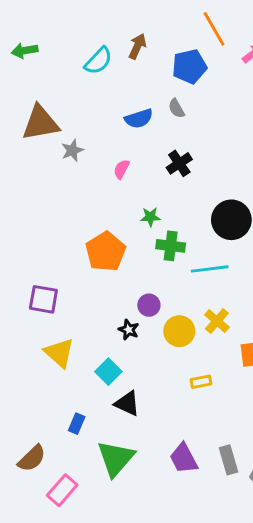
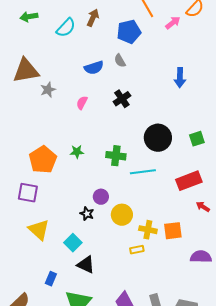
green arrow: (25, 51) -> (29, 17), moved
green star: (150, 217) -> (77, 152), moved
orange pentagon: (106, 252) -> (43, 160), moved
yellow cross: (217, 321) -> (148, 230), moved, turned -30

